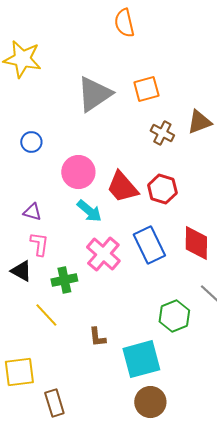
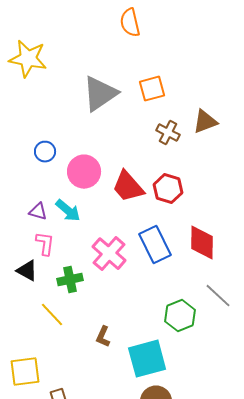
blue circle: (31, 142) -> (45, 152), moved
cyan arrow: (89, 211) -> (68, 211), moved
brown L-shape: (97, 337) -> (103, 337), turned 30

